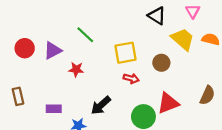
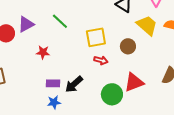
purple triangle: (53, 50) -> (26, 24), moved
red star: (76, 69) -> (43, 52), moved
purple rectangle: (54, 109) -> (53, 83), moved

